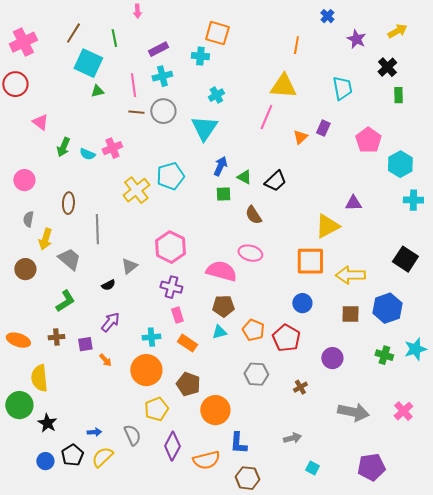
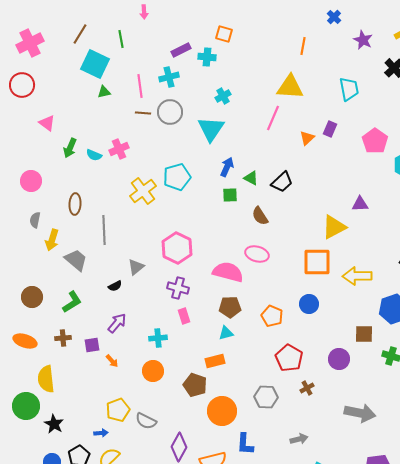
orange square: (217, 33) -> (224, 34), size x0.7
purple rectangle: (158, 49) -> (181, 50), moved
brown circle: (25, 269) -> (32, 297), moved
brown square: (350, 314) -> (364, 334), moved
orange pentagon: (253, 330) -> (272, 316), moved
red pentagon: (286, 338) -> (289, 358), moved
orange rectangle: (187, 343) -> (215, 361), moved, turned -48
orange circle: (146, 370) -> (153, 371), size x0.7
gray hexagon: (256, 374) -> (266, 397), moved
yellow pentagon: (156, 409) -> (118, 410), moved
gray semicircle: (132, 435) -> (146, 421), moved, turned 140

